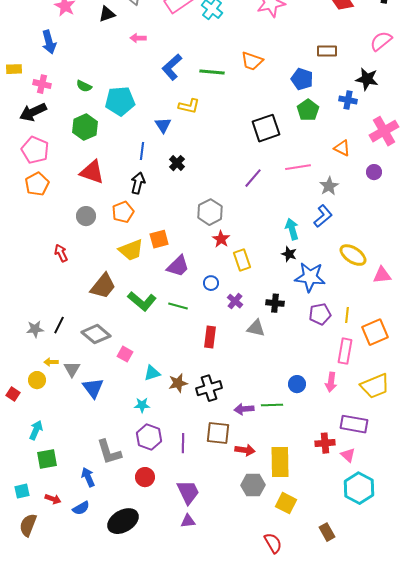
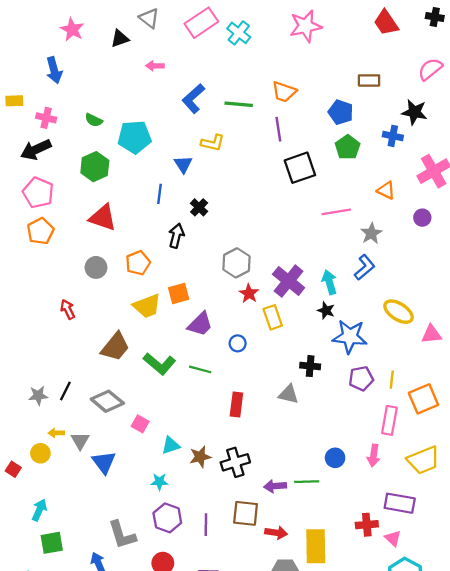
purple line: (253, 178) -> (278, 129), moved, turned -50
black arrow: (138, 183) -> (176, 236), moved
purple cross: (235, 301) -> (289, 281), moved, size x1.8

